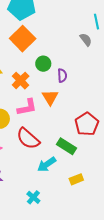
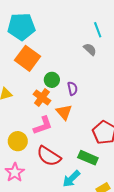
orange cross: (21, 81) -> (42, 97), moved

